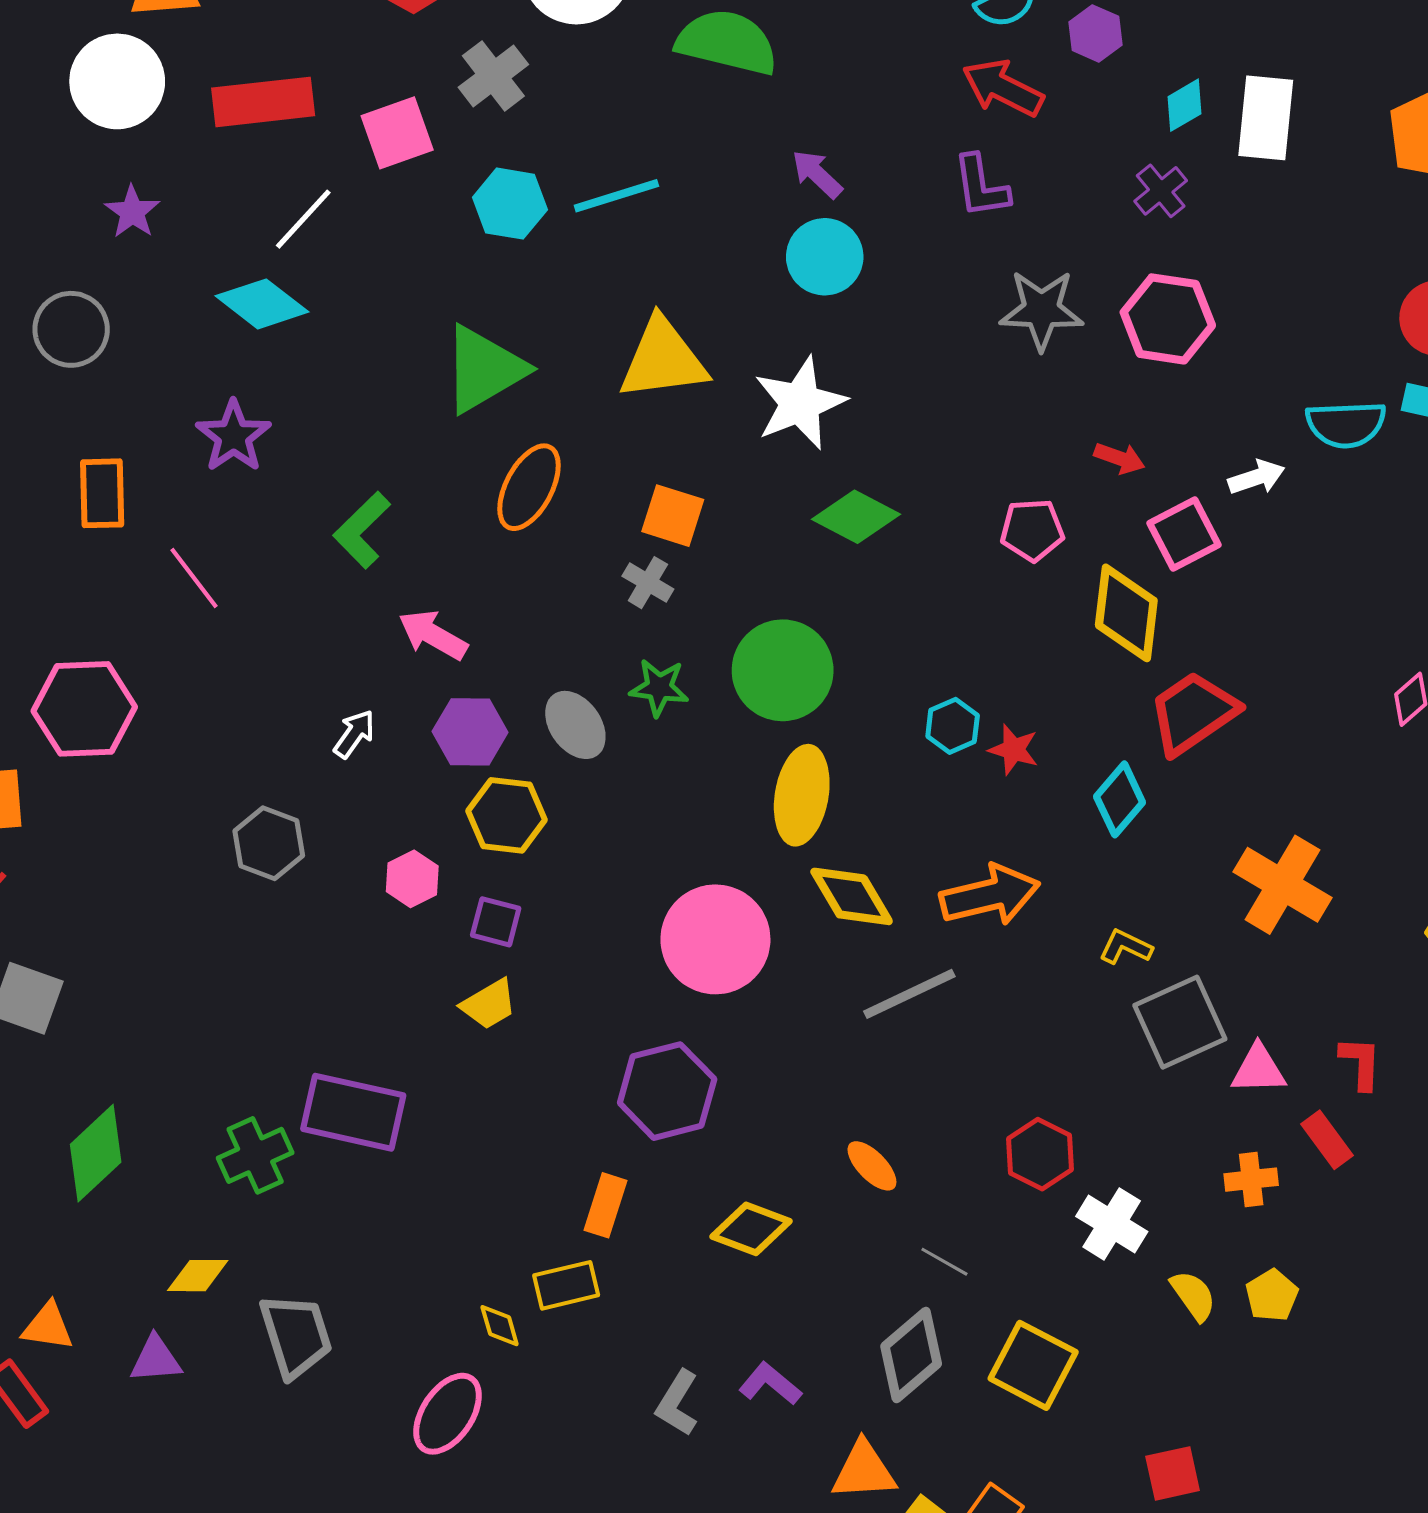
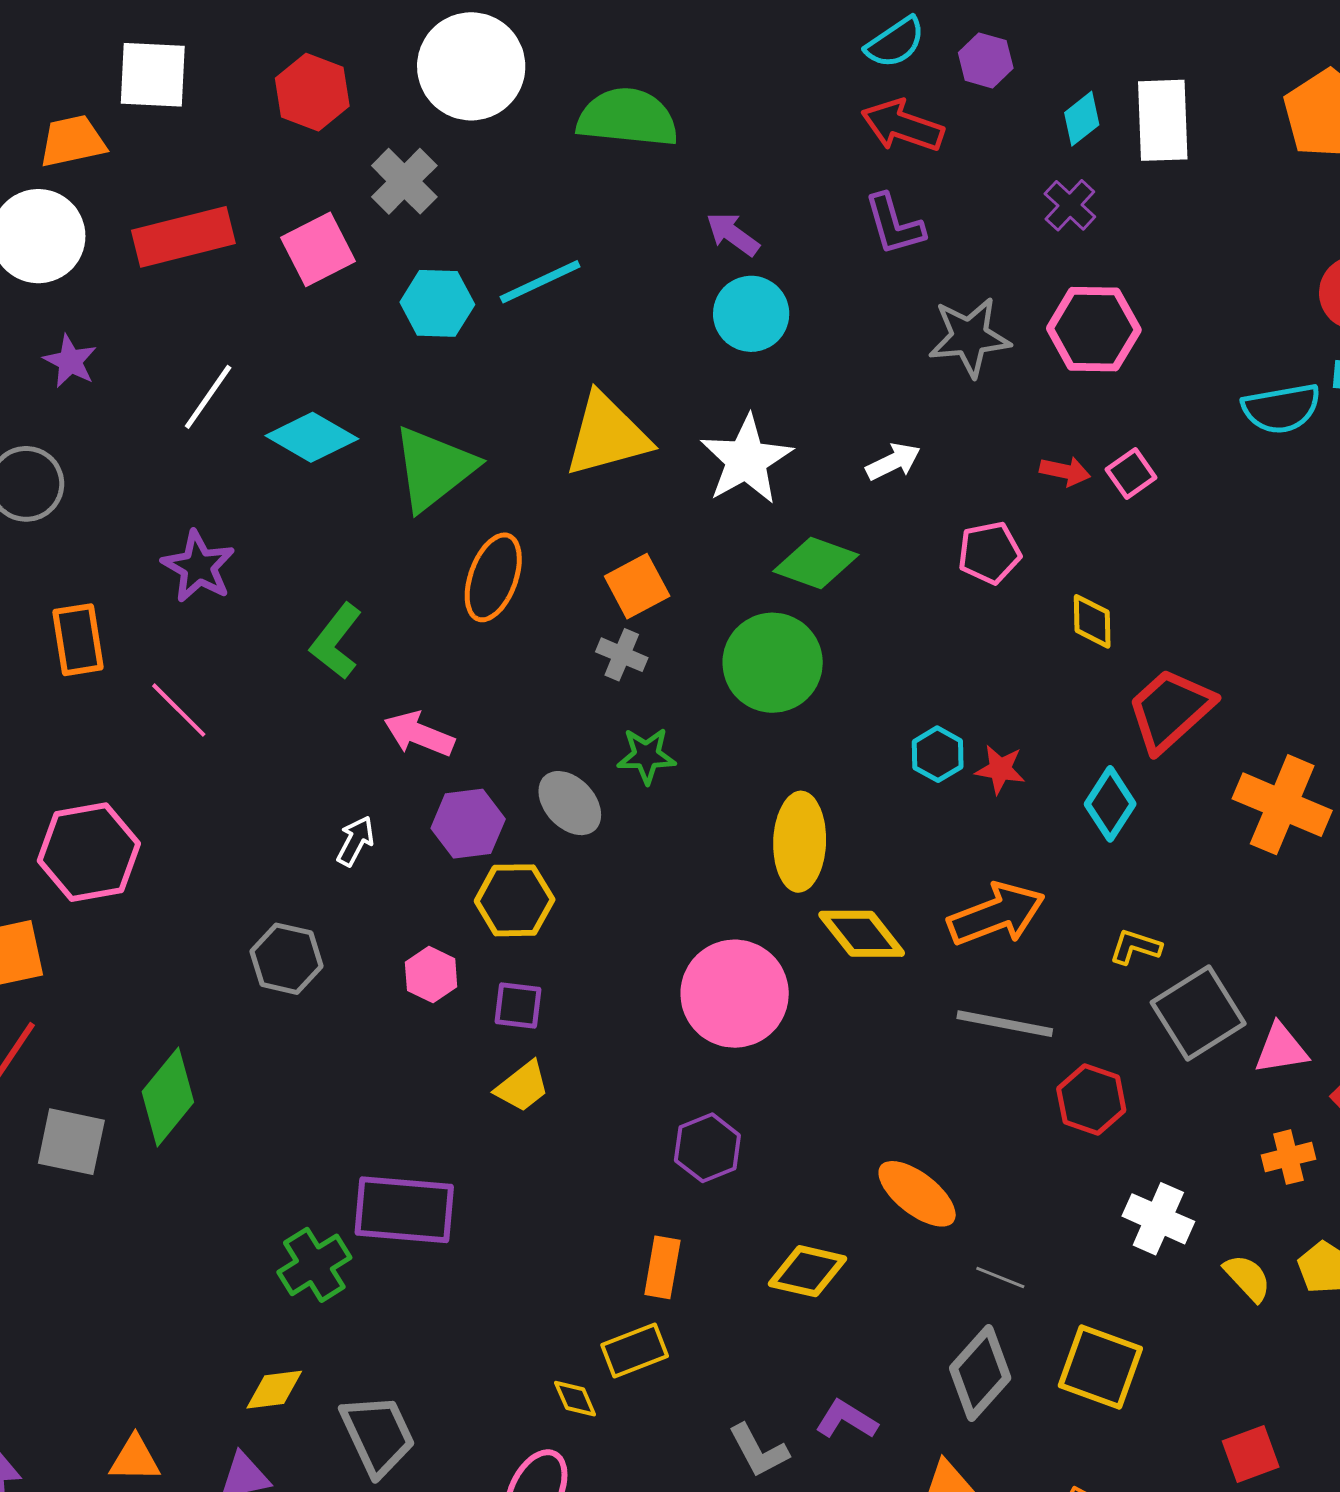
white line: (303, 219) -> (208, 397), moved
cyan diamond: (262, 304) -> (312, 437), moved
white arrow: (1257, 477) -> (893, 462), moved
orange square: (673, 516) -> (637, 586), turned -38
pink square: (1184, 534) -> (1131, 473), moved, size x0.7
yellow diamond: (1126, 613) -> (1092, 621), size x0.6
green circle: (783, 670) -> (773, 663), moved
orange cross: (1282, 885) -> (1282, 805), moved
gray line: (909, 994) -> (1005, 1024), moved, turned 44
purple hexagon: (667, 1091) -> (707, 1148), size x0.7
green diamond: (96, 1153) -> (168, 1097), moved
red hexagon: (1040, 1154) -> (1091, 1100), moved
orange ellipse: (872, 1166) -> (917, 1194), size x1.5
gray L-shape: (677, 1403) -> (758, 1451), turned -52

